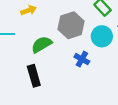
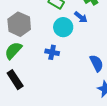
gray hexagon: (71, 25) -> (19, 24), moved

